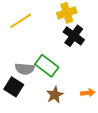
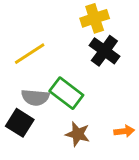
yellow line: (21, 21) -> (30, 54), moved
brown star: (55, 95) -> (78, 134), turned -30

